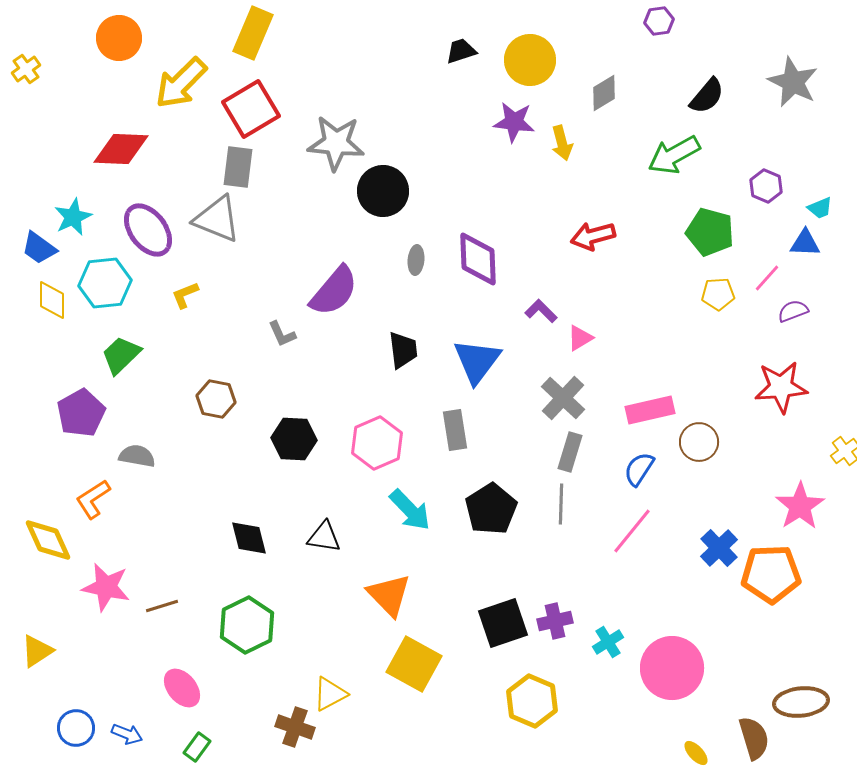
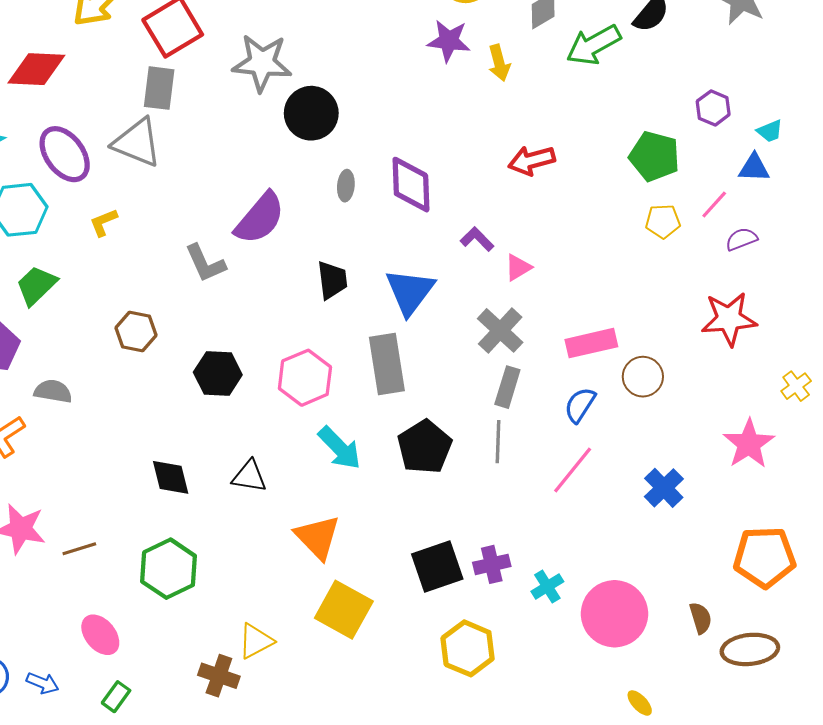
green arrow: (674, 155) -> (594, 45), moved
gray L-shape: (282, 334) -> (205, 263), size x1.4
gray rectangle: (455, 430) -> (387, 364), size x1.4
orange pentagon: (771, 574) -> (765, 557), moved
brown semicircle: (754, 738) -> (701, 618), moved, size x0.7

